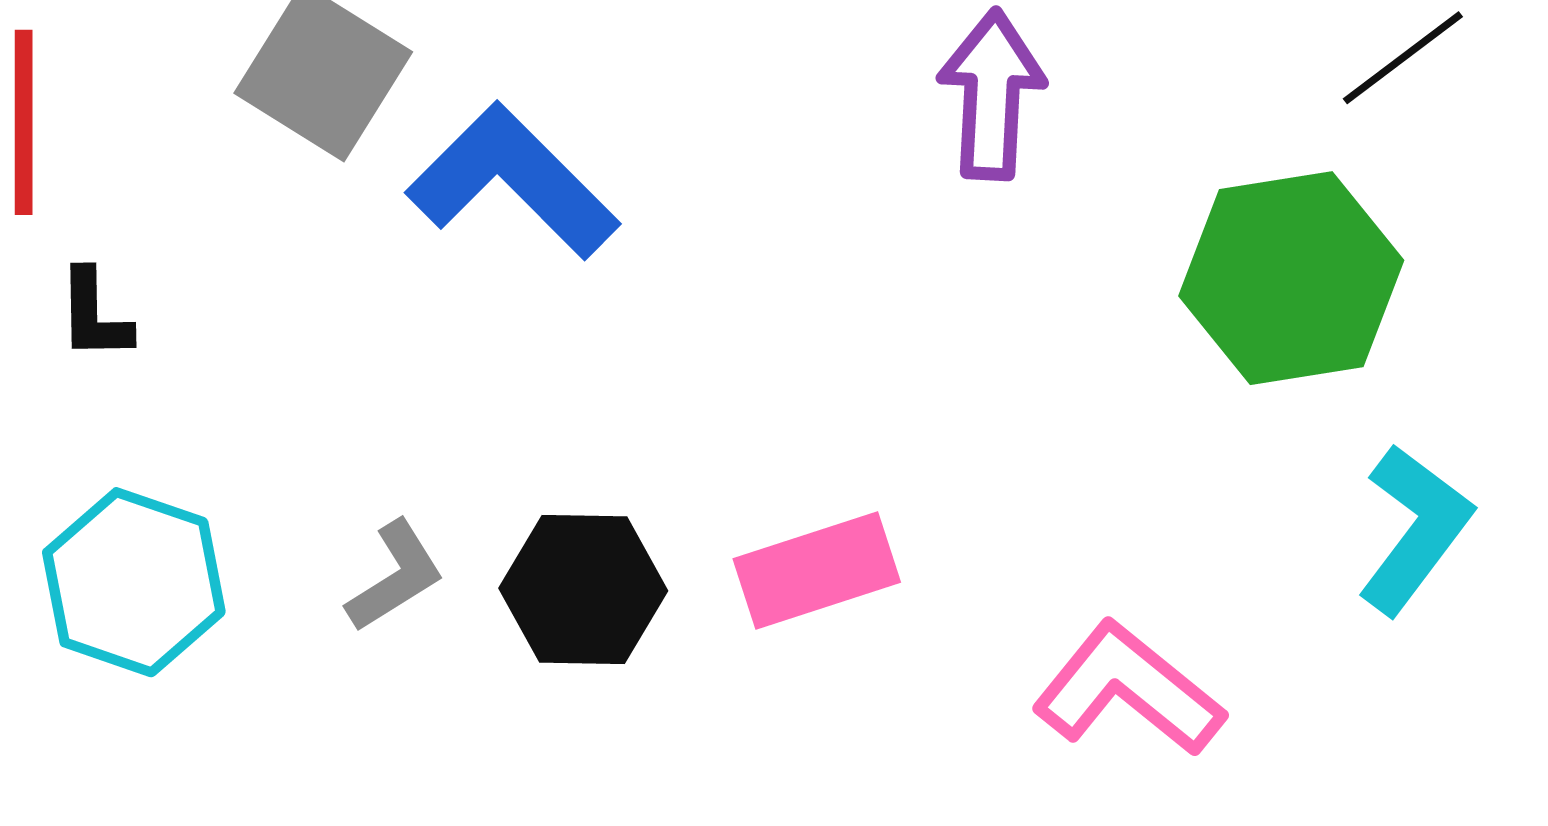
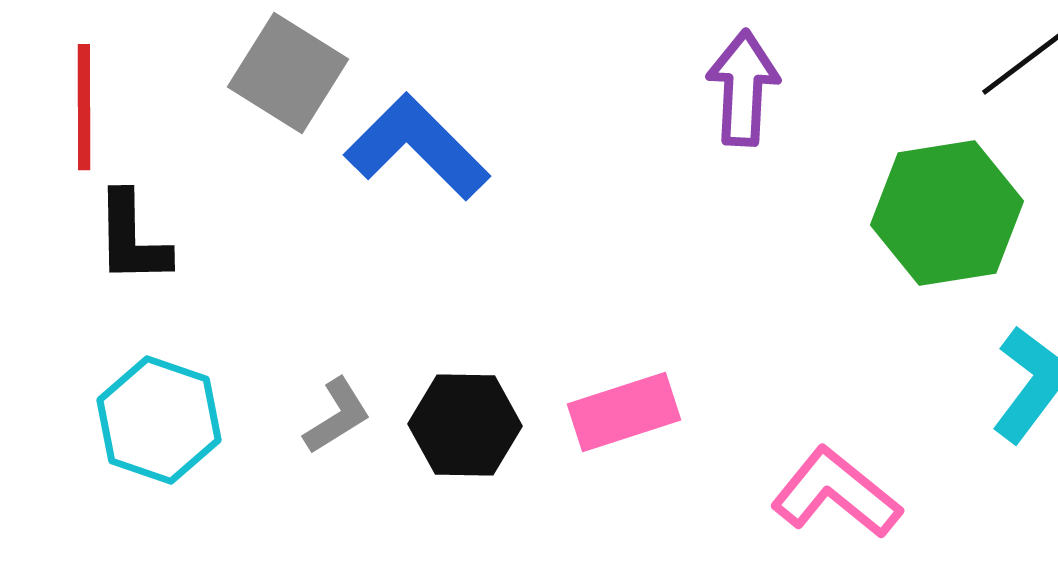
black L-shape: (94, 315) -> (132, 238), size x1.5

